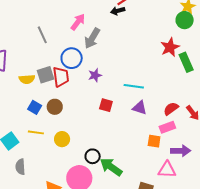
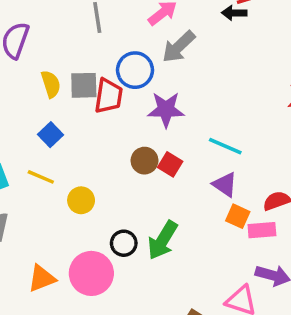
purple star: (95, 75) -> (166, 110), size x1.5
yellow semicircle: (27, 79) -> (51, 84), turned -119
brown circle: (55, 107) -> (145, 161), moved
orange square: (154, 141) -> (238, 216), moved
green arrow: (111, 167) -> (163, 240), moved, turned -110

